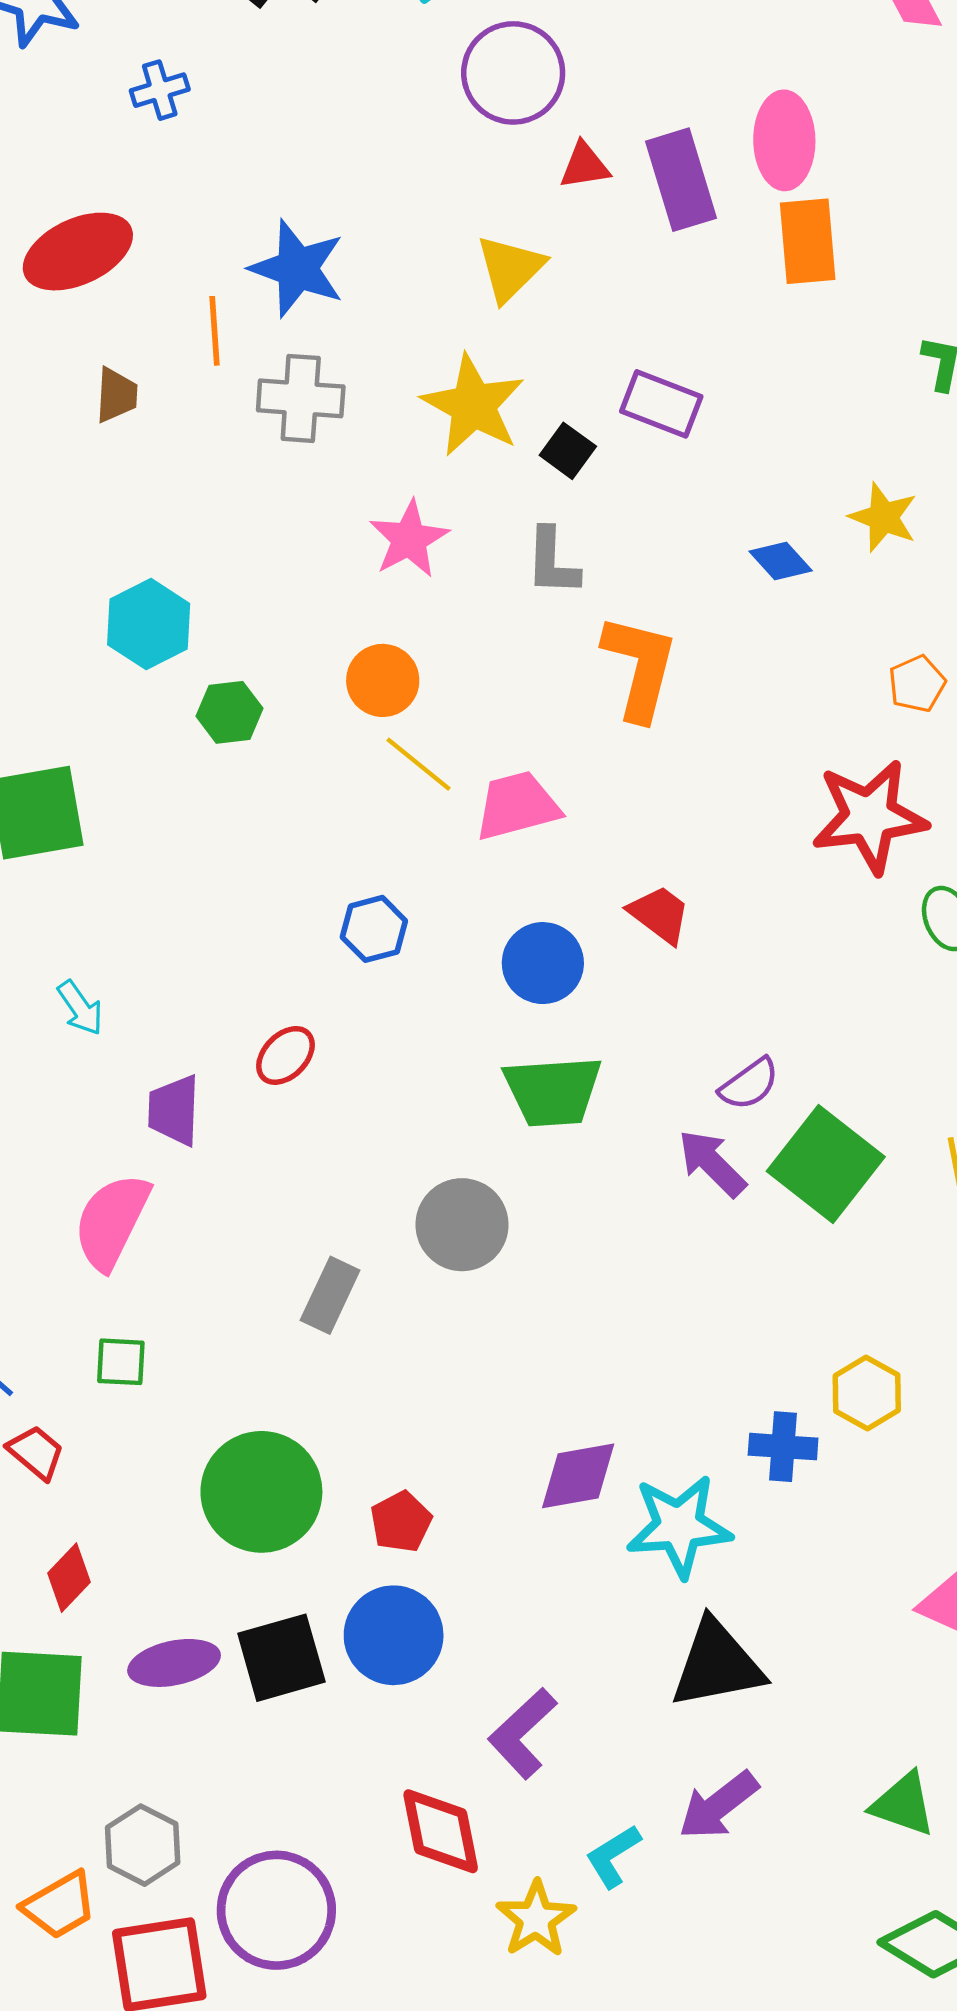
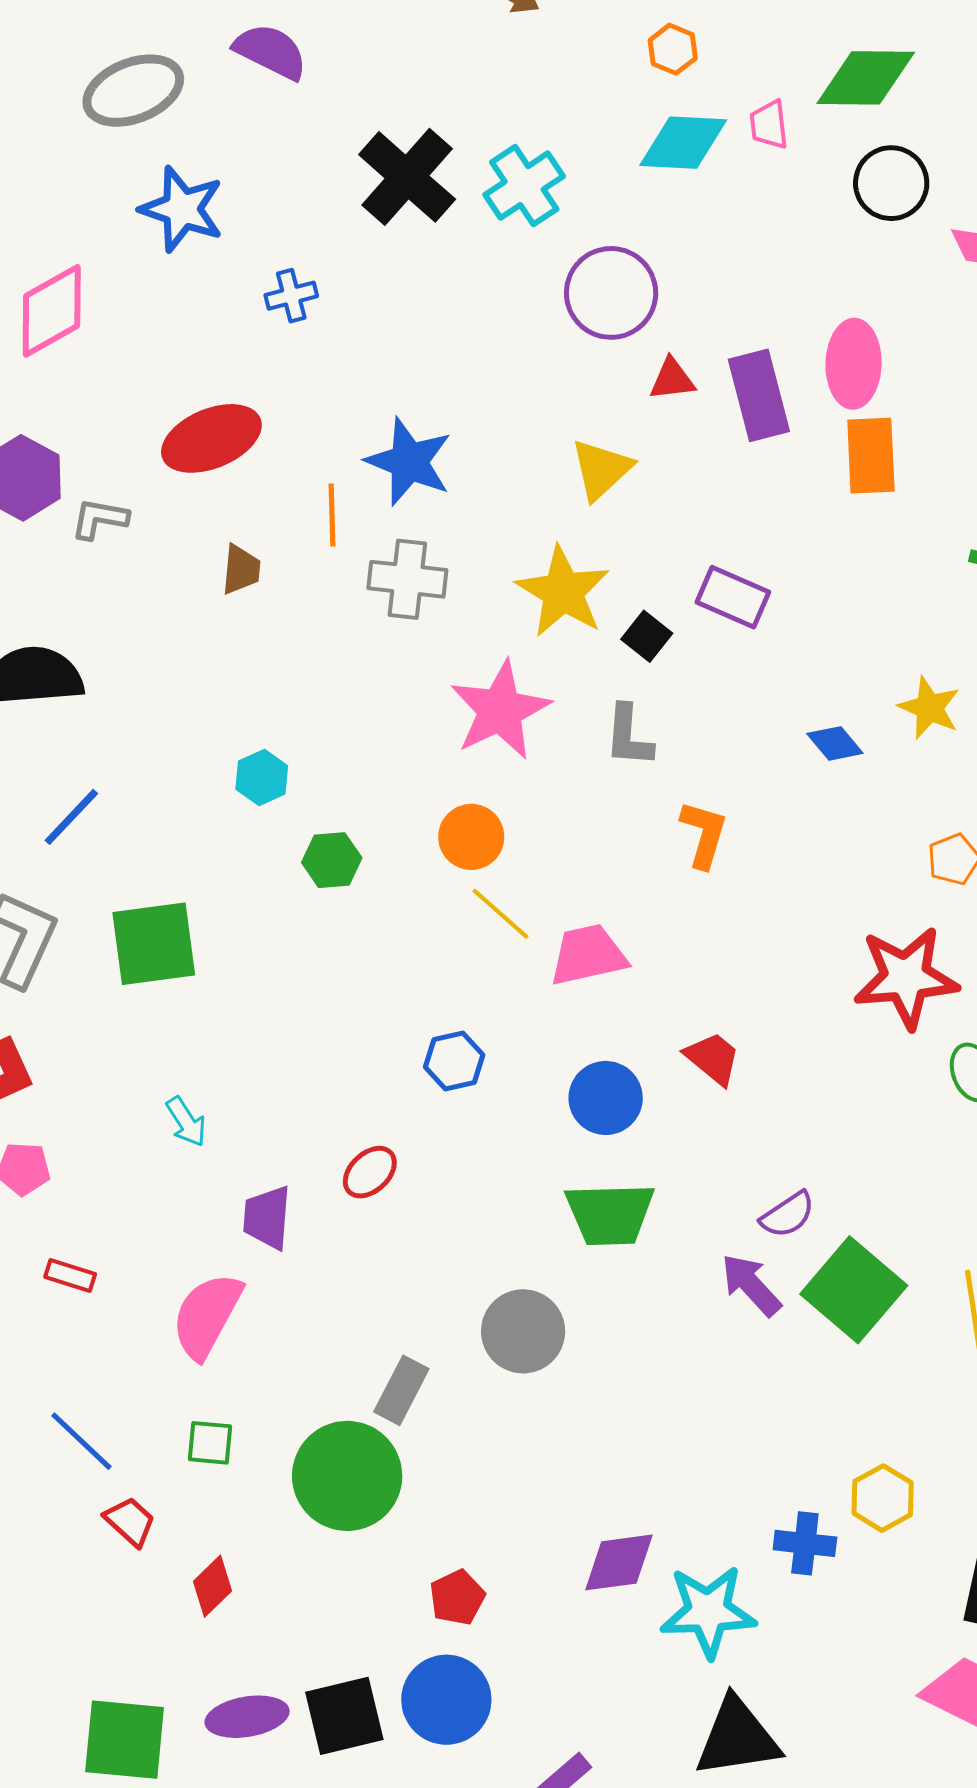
pink star: (409, 539) -> (500, 710), size x1.4
cyan hexagon: (149, 624) -> (262, 778), size x0.7
orange L-shape: (640, 667) -> (704, 834), size x0.7
green circle: (261, 1492) -> (347, 1476), moved
red diamond: (69, 1578) -> (212, 1586), moved

